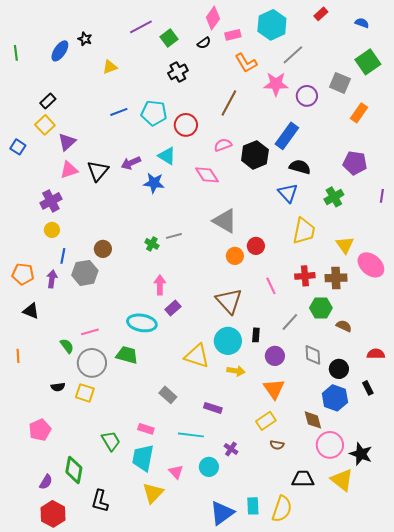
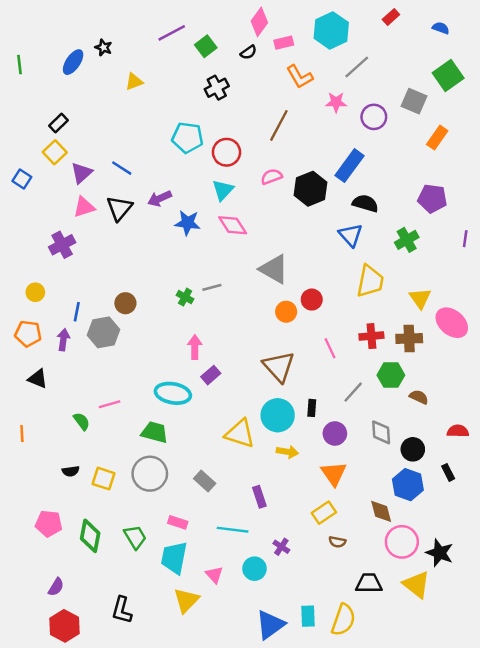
pink star: (276, 84) -> (336, 102), size x0.7
blue line: (119, 112) -> (122, 168), moved, turned 54
cyan triangle: (167, 156) -> (223, 190), moved, turned 42
pink diamond: (207, 175) -> (233, 225), moved
yellow circle: (52, 230) -> (35, 292), moved
gray circle: (92, 363) -> (150, 474), moved
purple rectangle: (213, 408) -> (259, 497), turned 54
pink pentagon: (40, 430) -> (49, 524), turned 30
green diamond: (74, 470) -> (90, 536), moved

